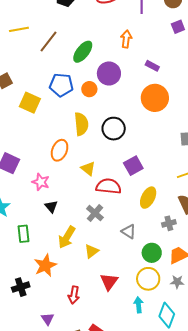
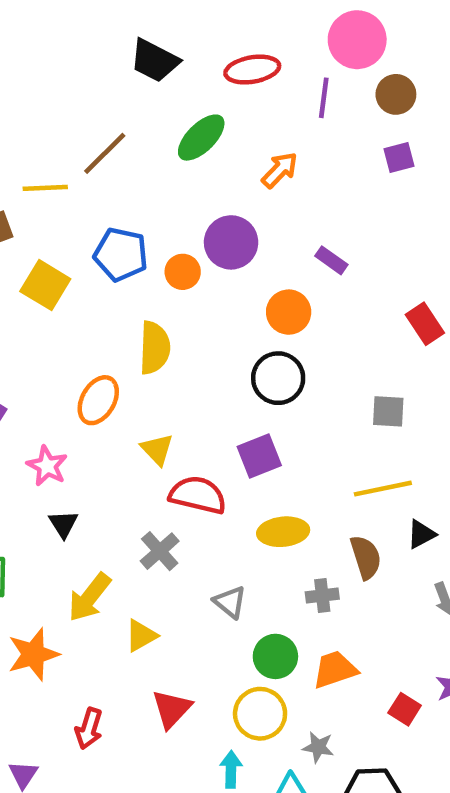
yellow line: (19, 29) -> (45, 188), moved
orange arrow: (126, 39) -> (280, 170), turned 30
green ellipse: (83, 52) -> (201, 138), moved
purple rectangle: (152, 66) -> (331, 260), moved
orange circle: (155, 98) -> (289, 312), moved, size x0.7
black circle: (114, 129) -> (278, 378), moved
yellow ellipse: (148, 198) -> (283, 532), turned 50
gray star: (177, 282) -> (318, 747), moved

